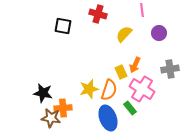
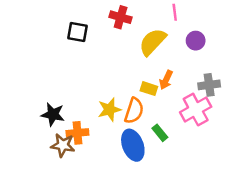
yellow semicircle: (124, 34) -> (153, 42), size x1.4
yellow rectangle: (121, 72) -> (149, 89), turned -48
pink cross: (142, 89) -> (196, 109), moved, turned 30

